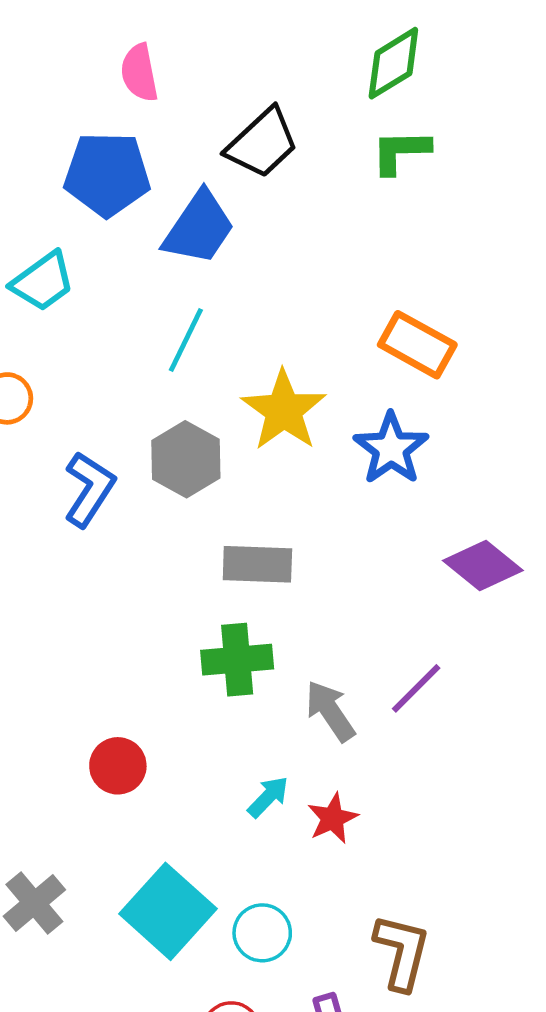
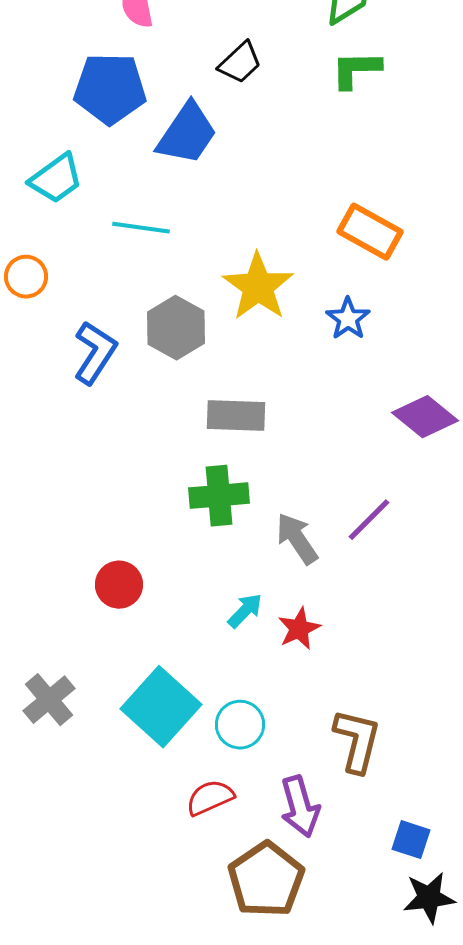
black trapezoid: (262, 143) -> (240, 63), size x0.7
cyan line: (186, 340) -> (141, 228), moved, turned 72
blue star: (391, 449) -> (348, 319), size x0.7

